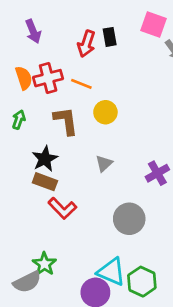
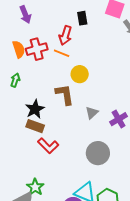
red arrow: (86, 44) -> (65, 35), moved
brown L-shape: (66, 121) -> (65, 94), moved
gray triangle: (104, 163) -> (92, 113), moved

